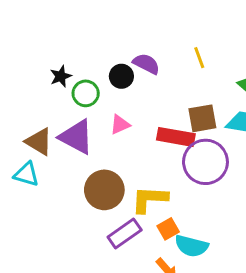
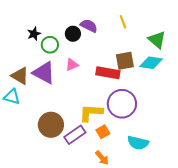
purple circle: (205, 162) -> (122, 104), moved
brown circle: (104, 190) -> (51, 125), moved
cyan semicircle: (191, 246) -> (138, 143), moved

